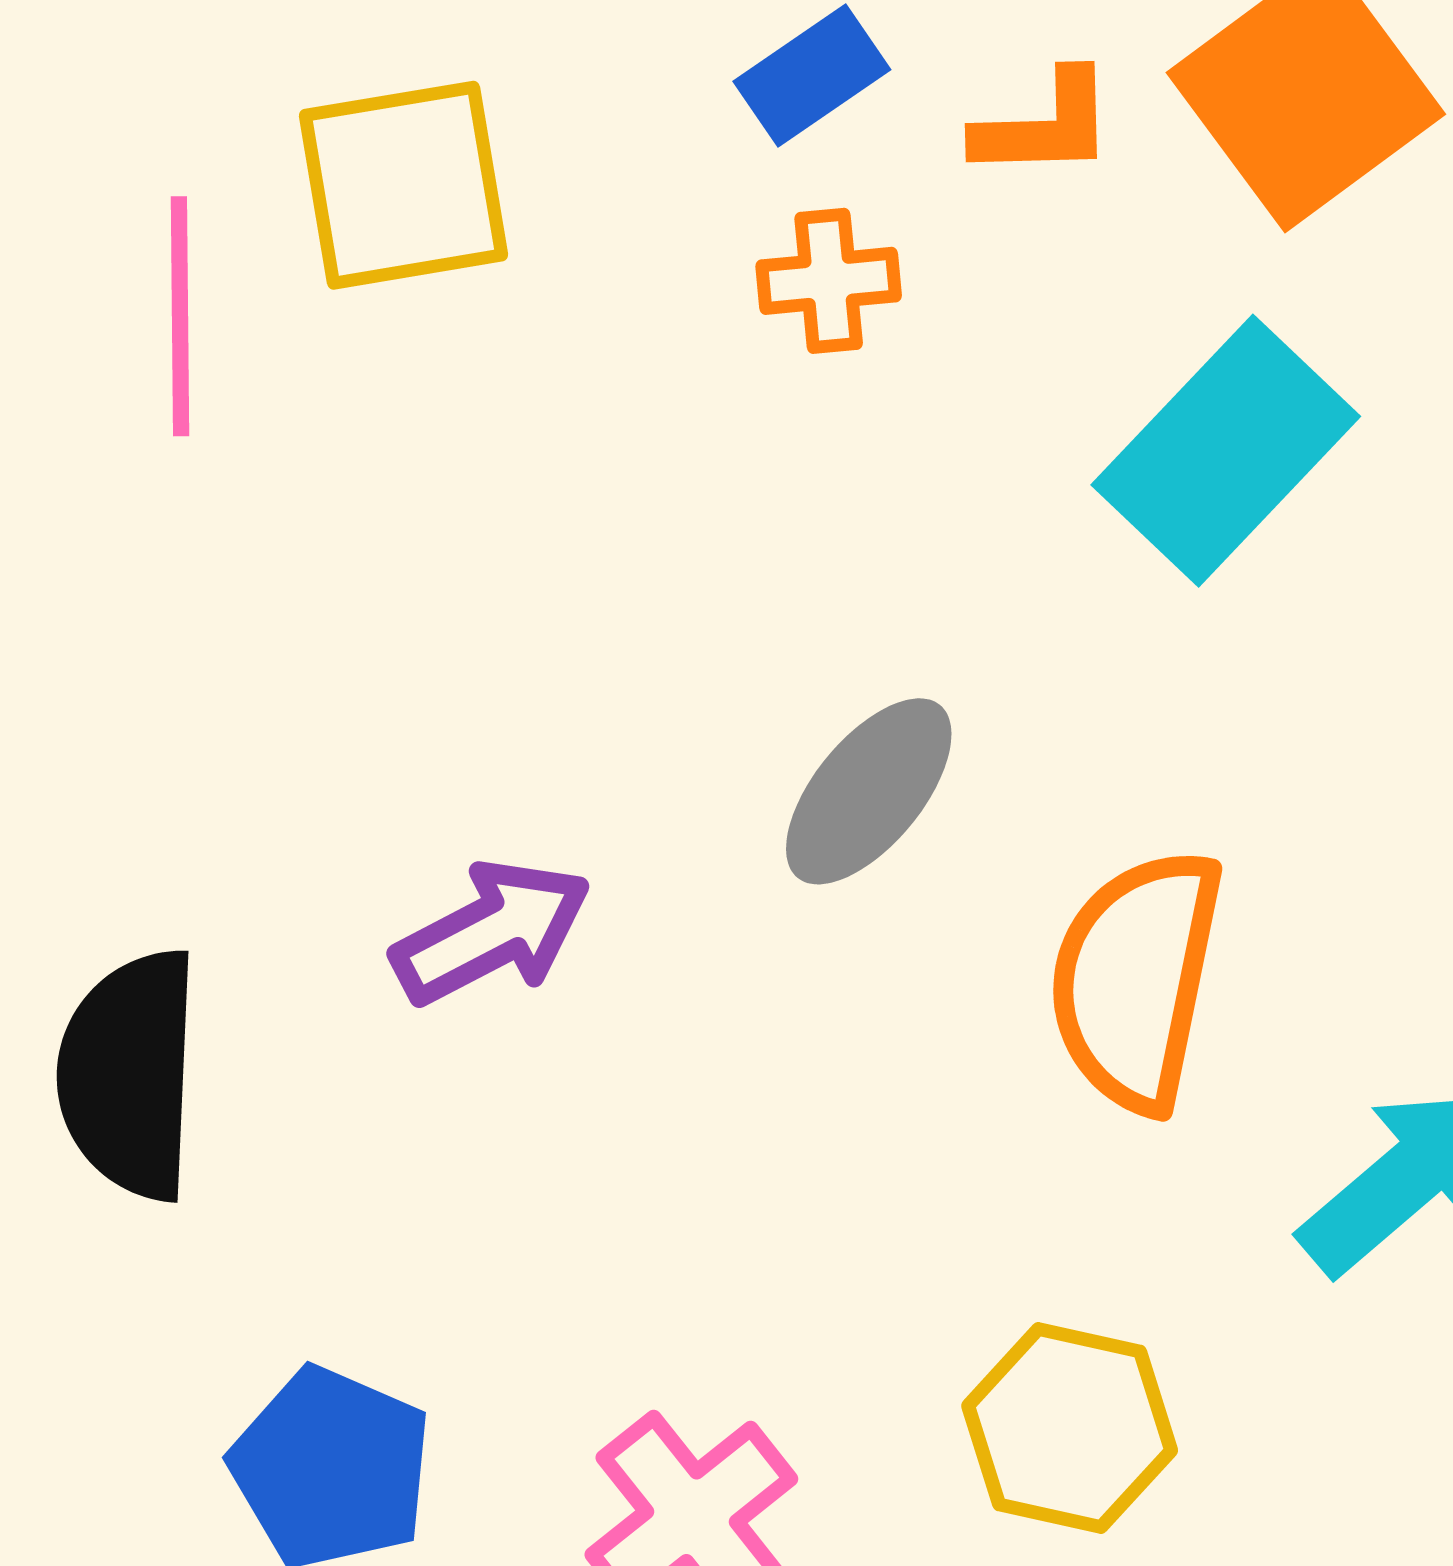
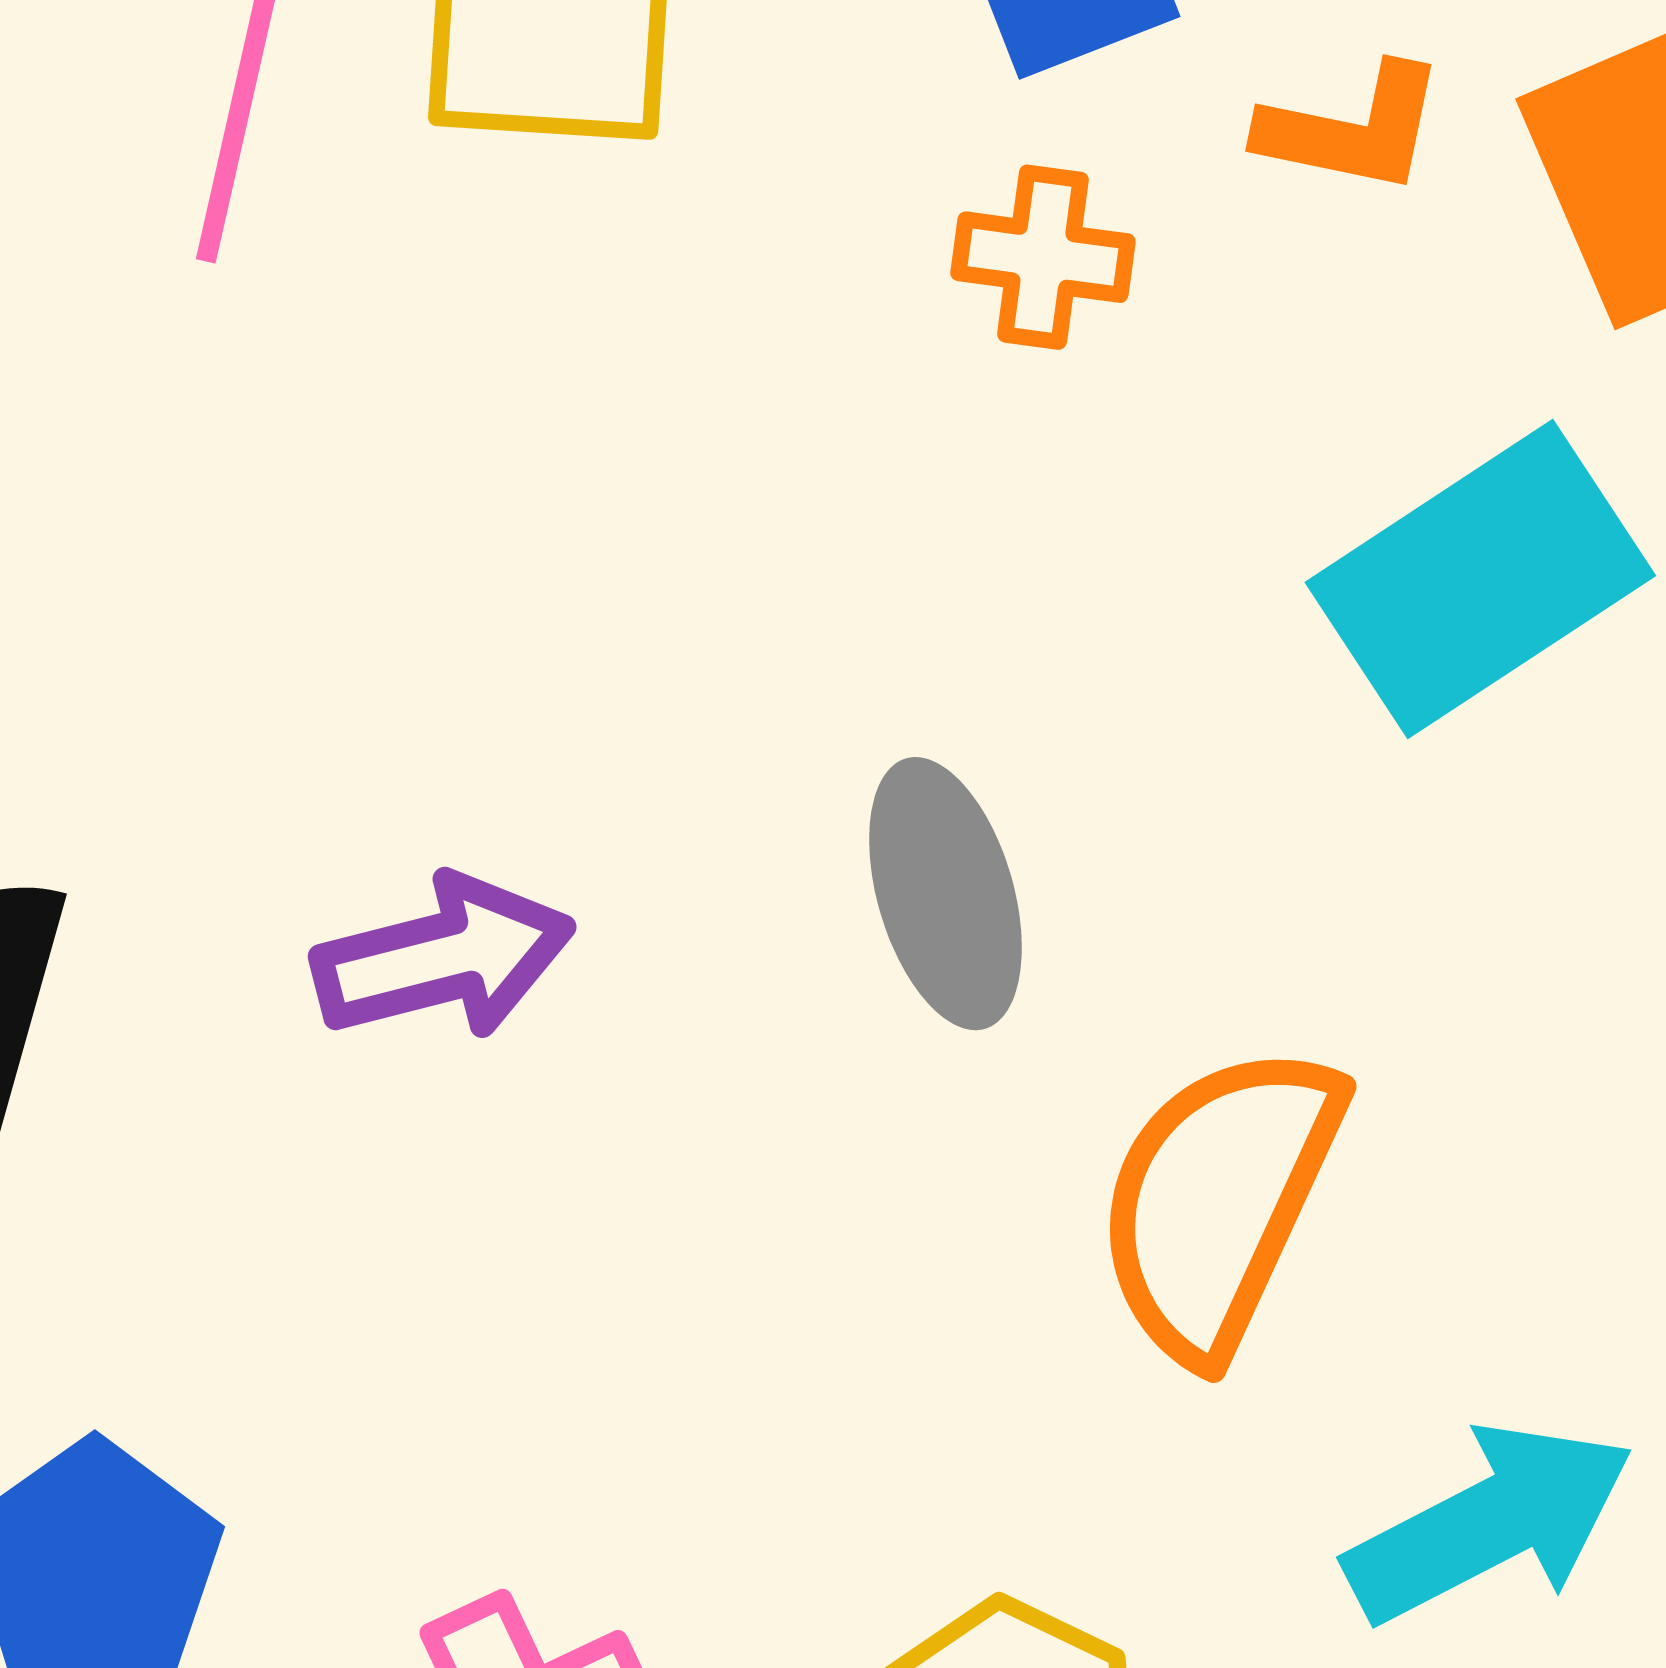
gray ellipse: (869, 791) -> (945, 894), turned -69

